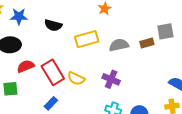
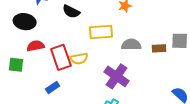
yellow semicircle: (76, 79) -> (79, 59), moved, turned -48
purple cross: (111, 79) -> (117, 76), size x1.4

